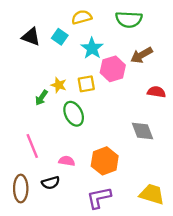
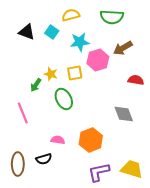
cyan star: (92, 48) -> (80, 42), turned 30
pink line: (32, 146) -> (23, 113), moved
purple L-shape: (99, 198) -> (99, 172), moved

